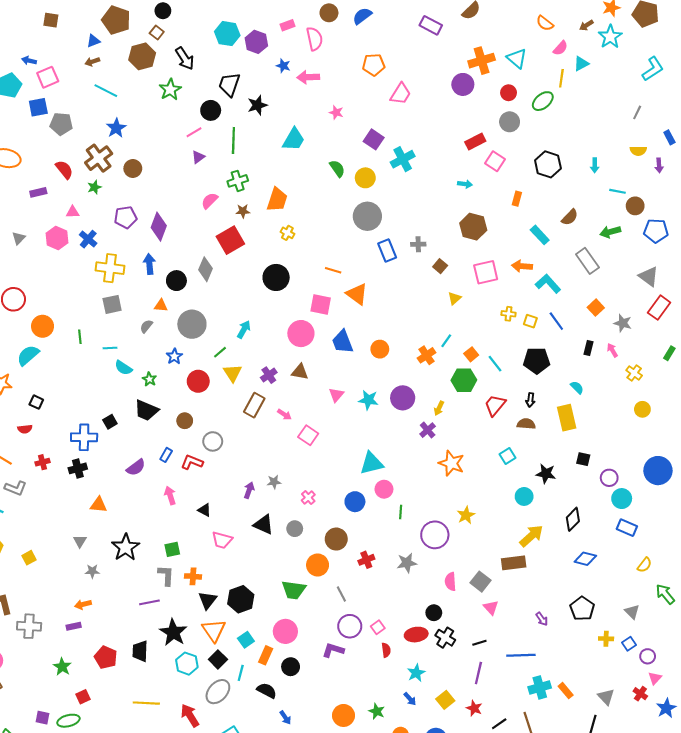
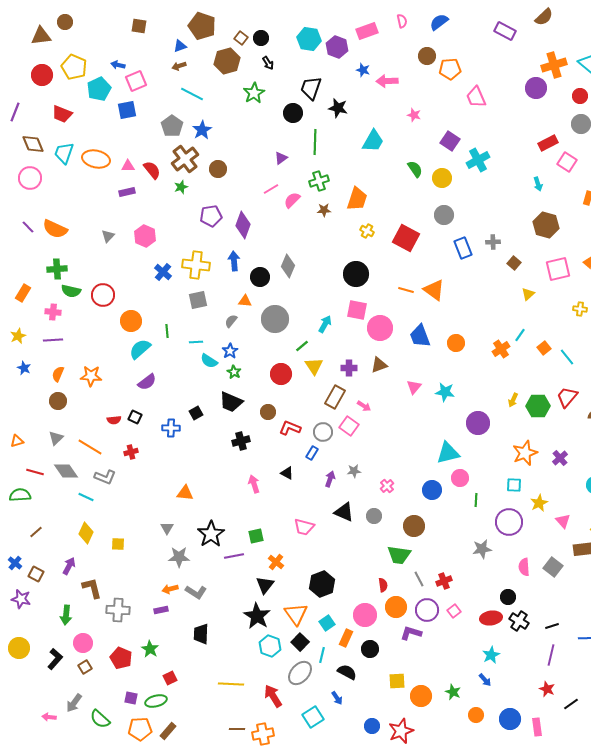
black circle: (163, 11) -> (261, 38), moved
brown circle: (329, 13) -> (427, 56), moved
pink rectangle: (287, 25) -> (367, 31), size x1.5
pink semicircle: (314, 39) -> (402, 21), moved, size x0.6
black arrow: (185, 58) -> (268, 63), size x0.6
pink trapezoid: (401, 94) -> (476, 97), turned 125
black star: (257, 105) -> (338, 108), turned 30
gray pentagon: (61, 124) -> (172, 126), moved, turned 30
pink line: (194, 132) -> (271, 189), moved
cyan arrow: (465, 184) -> (538, 184), turned 64
pink triangle: (73, 212) -> (128, 166), moved
gray circle: (367, 216) -> (444, 215), size x0.7
blue cross: (88, 239) -> (163, 272), moved
red square: (230, 240) -> (406, 238), moved, turned -32
orange line: (333, 270) -> (406, 290), moved
pink square: (321, 304) -> (357, 310), moved
cyan semicircle: (28, 355) -> (140, 349), moved
blue star: (174, 356) -> (230, 351), moved
brown triangle: (300, 372) -> (379, 365), turned -30
purple cross: (269, 375) -> (349, 368), turned 35
green hexagon: (464, 380) -> (538, 406), moved
purple circle: (403, 398) -> (478, 423), moved
black square: (36, 402) -> (135, 417), moved
purple cross: (428, 430) -> (560, 458), moved
pink square: (308, 435) -> (349, 426), moved
blue cross: (84, 437) -> (171, 428), size x0.7
gray circle: (213, 441) -> (323, 432), moved
blue rectangle: (166, 455) -> (312, 453), moved
cyan square: (507, 456) -> (514, 485), moved, turned 35
red L-shape: (192, 462) -> (290, 428), moved
orange star: (451, 463) -> (525, 453), turned 30
purple semicircle: (136, 467) -> (147, 382), moved
black cross: (78, 468) -> (241, 441), moved
black triangle: (204, 510) -> (287, 473), moved
yellow square: (29, 558) -> (118, 544), turned 32
red cross: (366, 560) -> (444, 581), moved
orange circle: (318, 565) -> (396, 607), moved
gray star: (92, 571) -> (179, 557), size x1.5
gray L-shape: (166, 575) -> (196, 592), moved, turned 120
orange cross: (193, 576) -> (276, 562), turned 35
green trapezoid: (294, 590) -> (399, 555), moved
black triangle: (208, 600) -> (265, 585), moved
purple line: (149, 602) -> (234, 556), moved
pink triangle: (491, 608) -> (563, 521), moved
red semicircle: (386, 650) -> (383, 585), moved
black trapezoid: (140, 651) -> (201, 634), moved
red pentagon: (106, 657) -> (121, 658), moved
yellow square: (445, 700) -> (397, 681), moved, turned 36
blue arrow: (285, 718) -> (337, 698), moved

